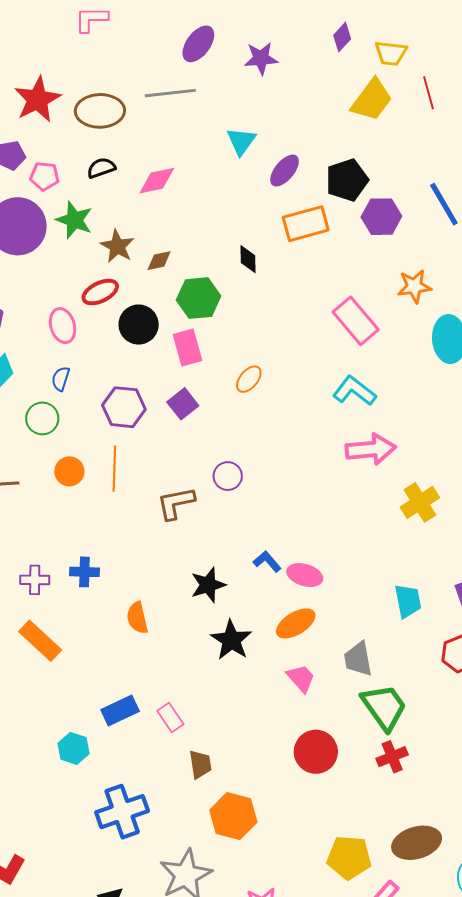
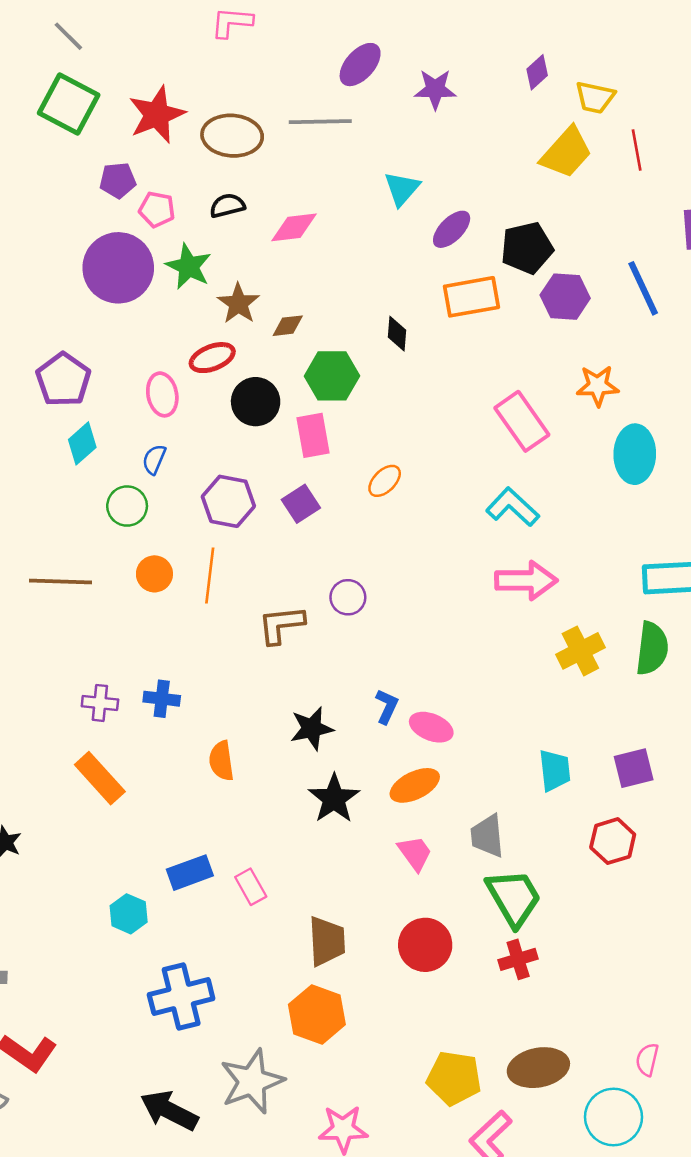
blue L-shape: (267, 562) -> (387, 706), turned 60
brown trapezoid: (200, 764) -> (327, 941), moved, size x1.4

